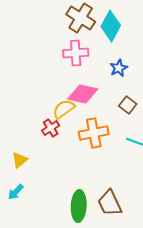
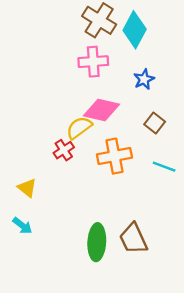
yellow triangle: (20, 160) -> (27, 188), turned -42
cyan arrow: (16, 192) -> (22, 226), turned -96

